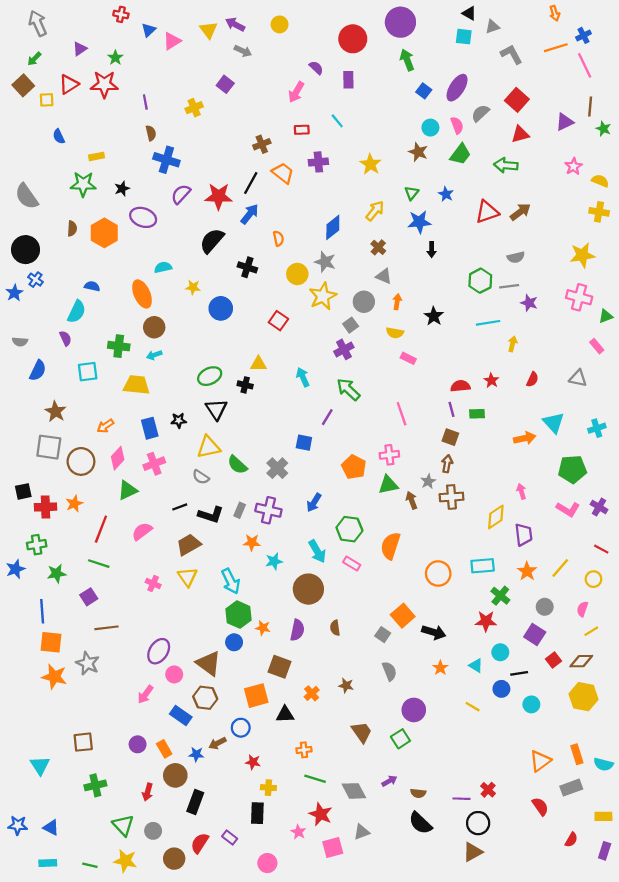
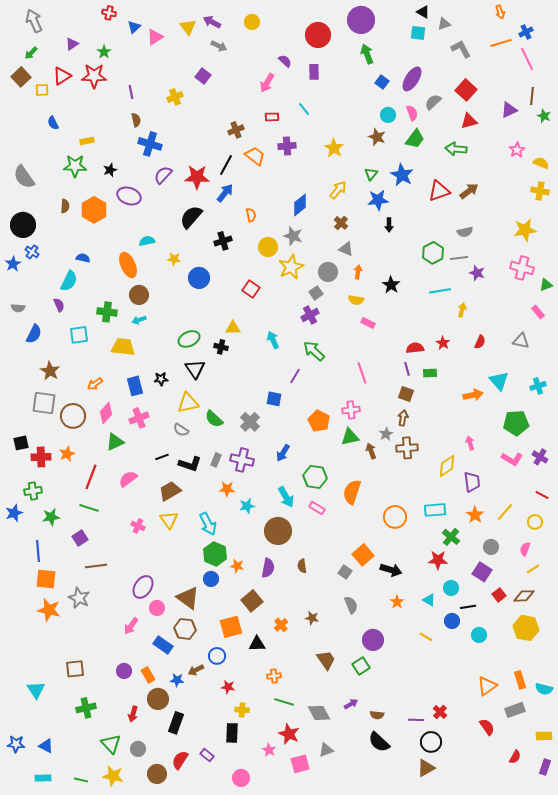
blue star: (446, 194) -> (402, 175), size x1.6
black cross: (247, 267) -> (223, 241), turned -36
brown square: (280, 667) -> (252, 601), turned 30

